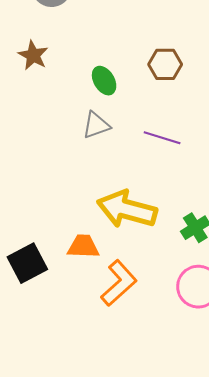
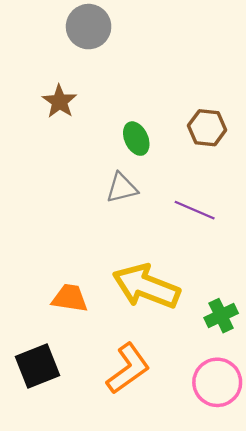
orange trapezoid: (83, 246) -> (70, 298), moved
black square: (27, 263) -> (37, 366), moved

